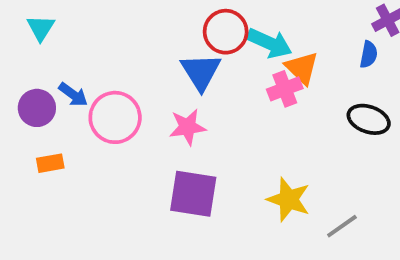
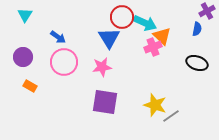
blue arrow: (73, 95) -> (58, 37), moved
orange rectangle: (50, 163) -> (30, 86), turned 40
gray line: (342, 226) -> (171, 116), moved

